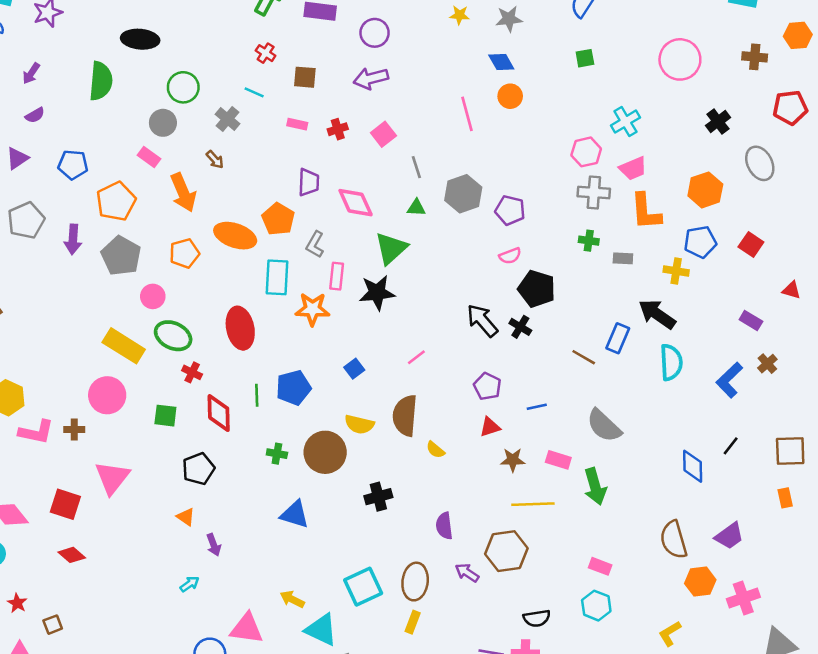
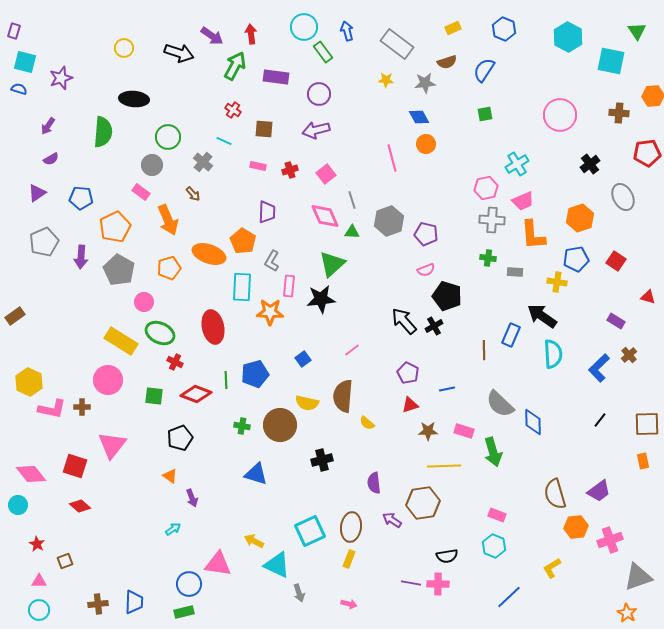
pink diamond: (356, 203) -> (325, 216), moved
black cross: (520, 327) -> (434, 326), turned 30
brown line: (584, 357) -> (484, 350), turned 60
red diamond: (219, 413) -> (196, 394), turned -68
blue diamond: (693, 466) -> (533, 422), moved

